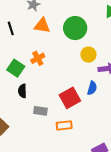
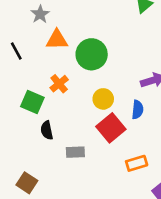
green circle: (75, 28) -> (92, 54), moved
yellow circle: (88, 55) -> (103, 99), moved
orange rectangle: (64, 125) -> (137, 163), moved

